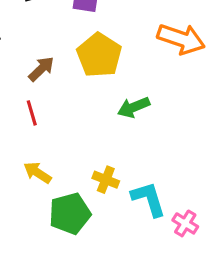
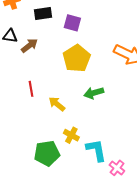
brown arrow: (41, 69) -> (29, 46), moved
yellow arrow: (37, 173) -> (57, 104), moved

